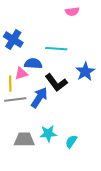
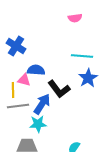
cyan line: (56, 49) -> (82, 56), moved
pink triangle: (21, 74) -> (24, 80), turned 32
cyan star: (48, 134) -> (38, 124), moved

